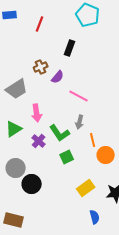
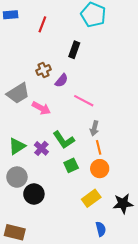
pink arrow: (37, 113) -> (41, 108), moved, turned -54
gray arrow: (80, 122) -> (94, 128), moved
green triangle: (14, 129) -> (17, 146), moved
orange circle: (106, 155) -> (100, 169), moved

